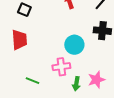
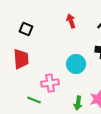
pink cross: (61, 67) -> (50, 83), moved

